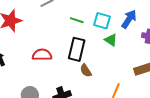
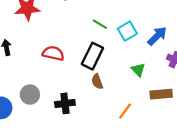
cyan square: (102, 21) -> (127, 31), turned 30
green triangle: (111, 40) -> (138, 70), moved

